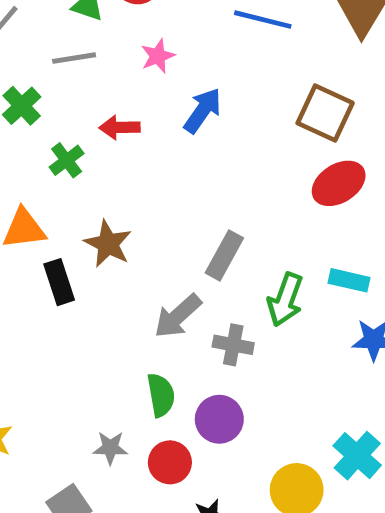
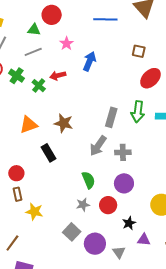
brown square: (325, 113) -> (139, 51), size x0.6
green cross: (67, 160) -> (39, 86), moved
black rectangle: (59, 282) -> (49, 153), moved
green arrow: (285, 300) -> (138, 112), moved
green semicircle: (161, 395) -> (88, 180), moved

